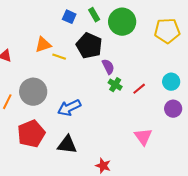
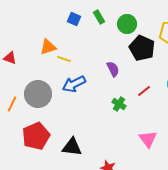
green circle: (122, 22) -> (127, 24), size x0.7
black pentagon: (89, 46) -> (142, 48), moved
green cross: (115, 85) -> (119, 104), moved
blue arrow: (69, 108) -> (74, 84), moved

